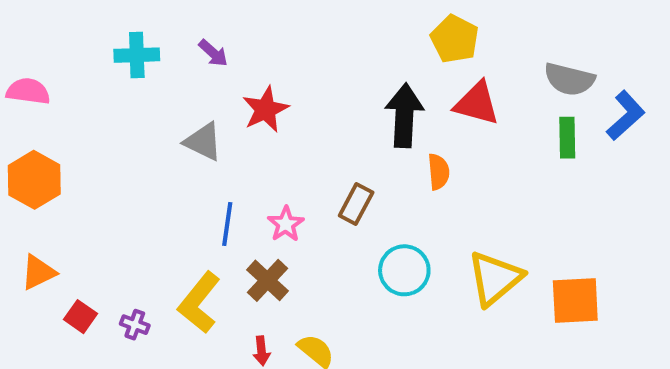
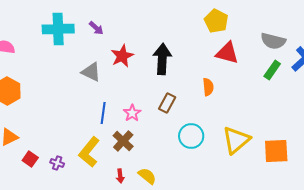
cyan cross: (137, 55) -> (58, 29), size x1.4
black arrow: (404, 115) -> (162, 59), moved
green rectangle: (567, 138) -> (272, 70), turned 36

